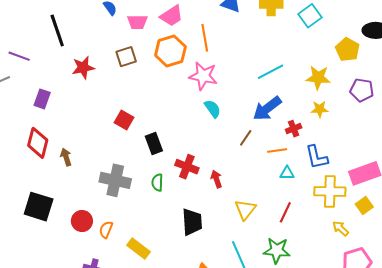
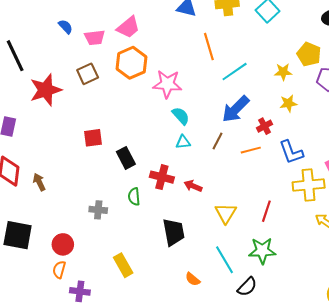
orange line: (205, 38) -> (209, 47), moved
yellow pentagon: (347, 50) -> (309, 54), moved
red star: (83, 68) -> (46, 90), size x1.4
yellow star: (318, 78) -> (283, 72), size x0.7
red square: (124, 120) -> (93, 138), turned -30
cyan triangle: (287, 173) -> (183, 142), moved
red arrow: (216, 179) -> (193, 186), turned -42
gray cross: (115, 180) -> (98, 210), moved, size x0.6
orange semicircle: (106, 230) -> (59, 270), moved
yellow rectangle: (139, 248) -> (123, 265), turned 30

